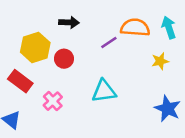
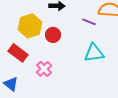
purple line: (109, 42) -> (89, 22), turned 56
cyan triangle: (104, 91) -> (94, 53), moved

